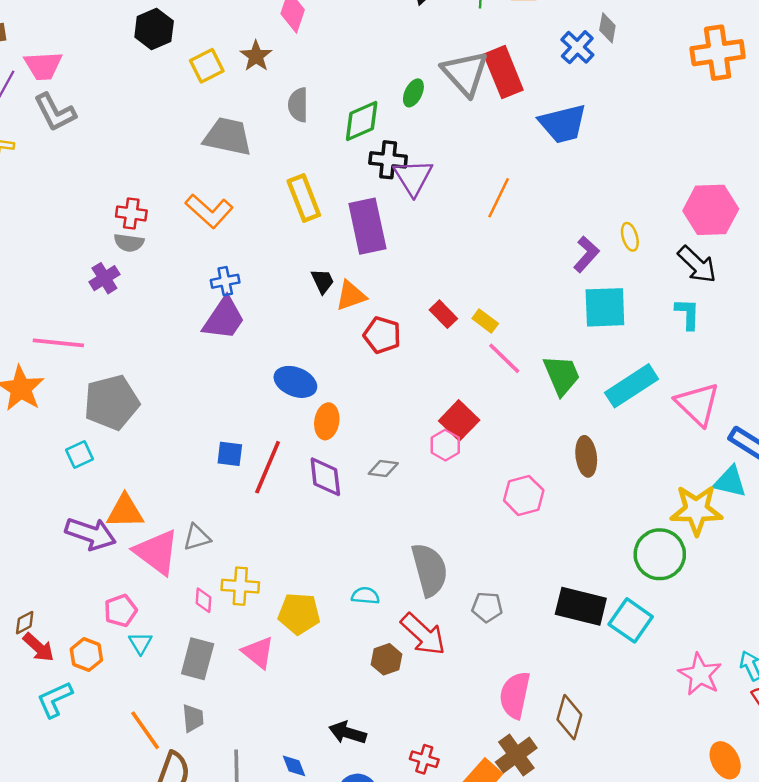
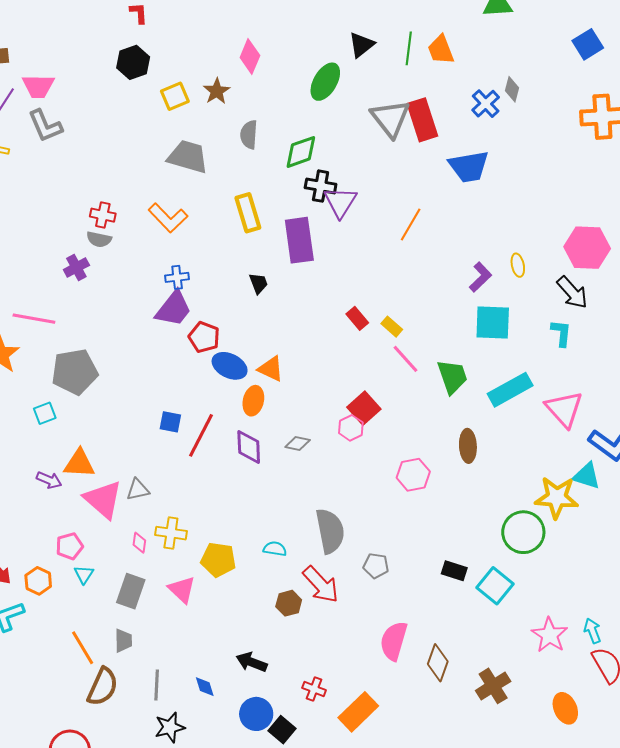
green ellipse: (413, 93) -> (325, 82), moved, size x1.6
orange triangle: (351, 296) -> (271, 369), moved, turned 40
red pentagon: (382, 335) -> (204, 337), moved
purple arrow: (91, 534) -> (49, 480), size x0.6
black rectangle: (581, 606) -> (454, 571), size x0.6
brown cross: (516, 755) -> (493, 686), moved

